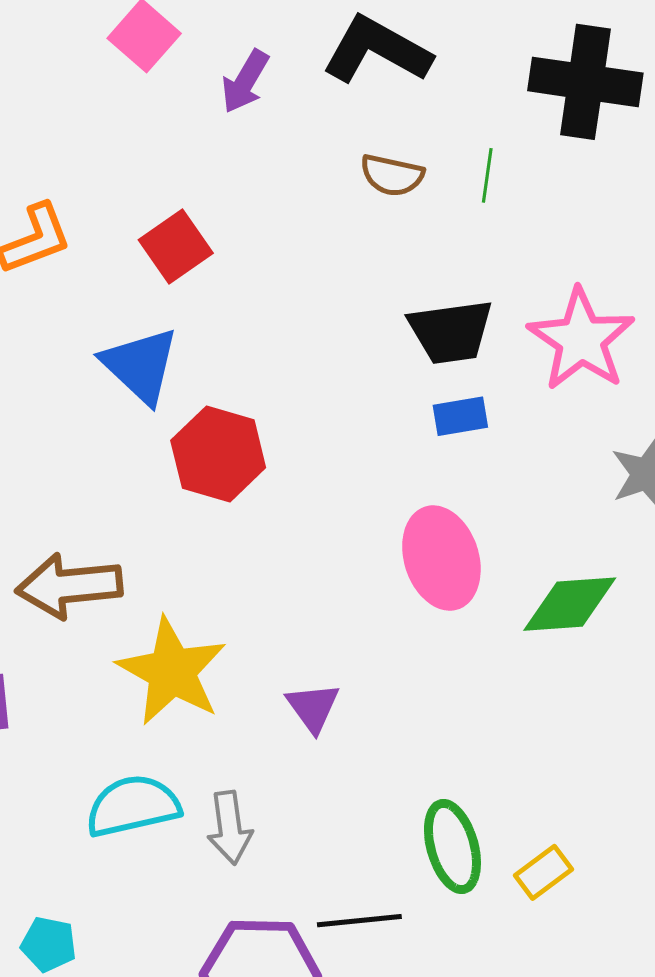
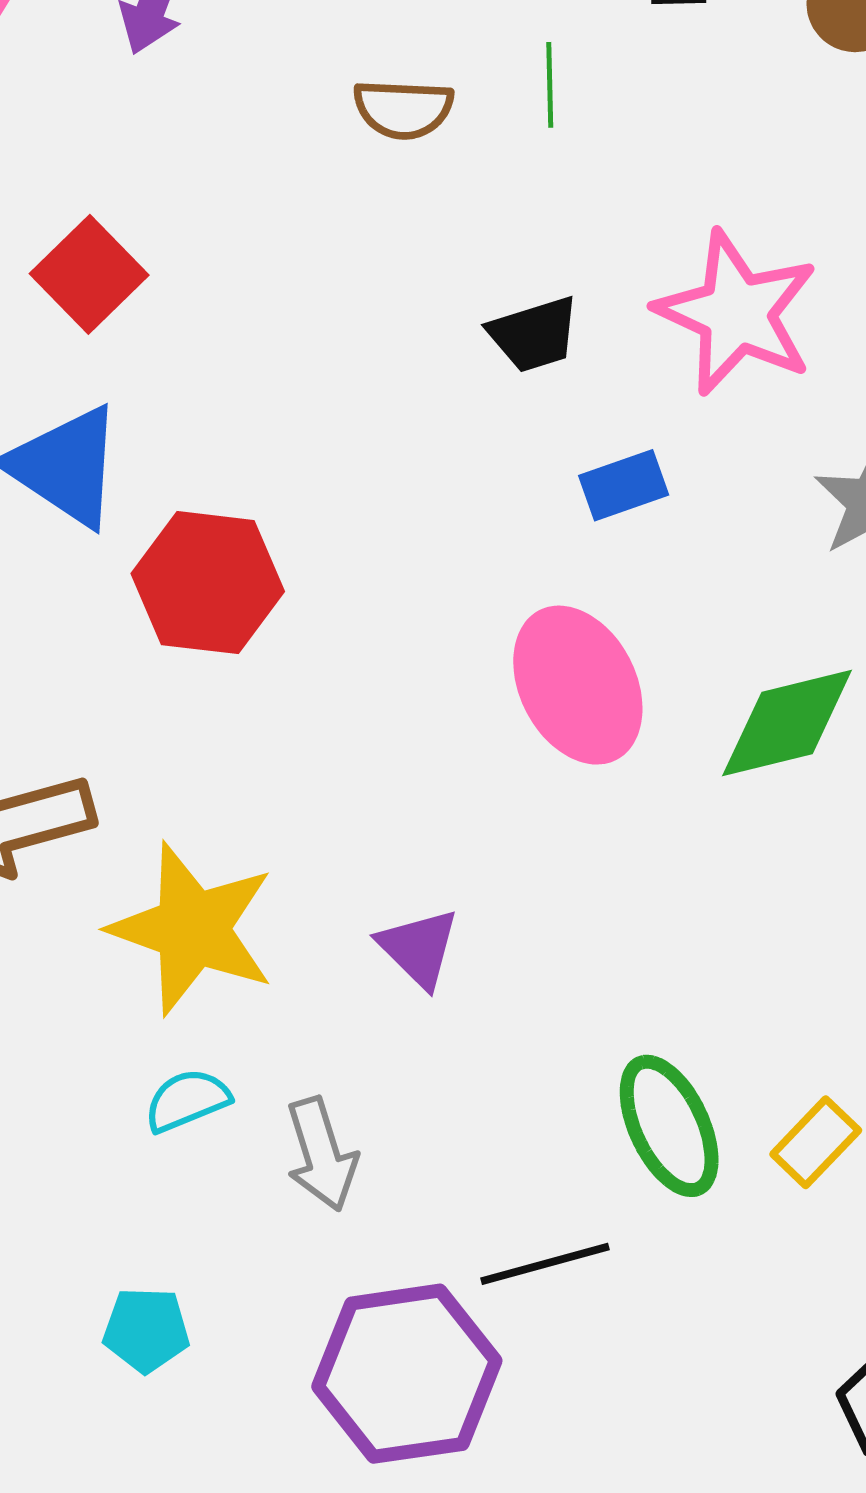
black trapezoid: (451, 332) -> (534, 334), size x0.7
blue rectangle: (460, 416) -> (624, 485), moved
cyan semicircle: (133, 806) -> (187, 1100), moved, size x0.6
cyan pentagon: (49, 944) -> (146, 1330), moved

